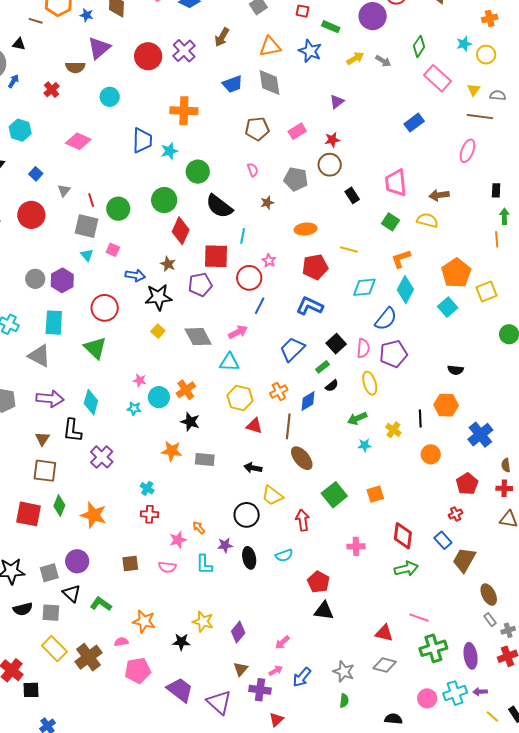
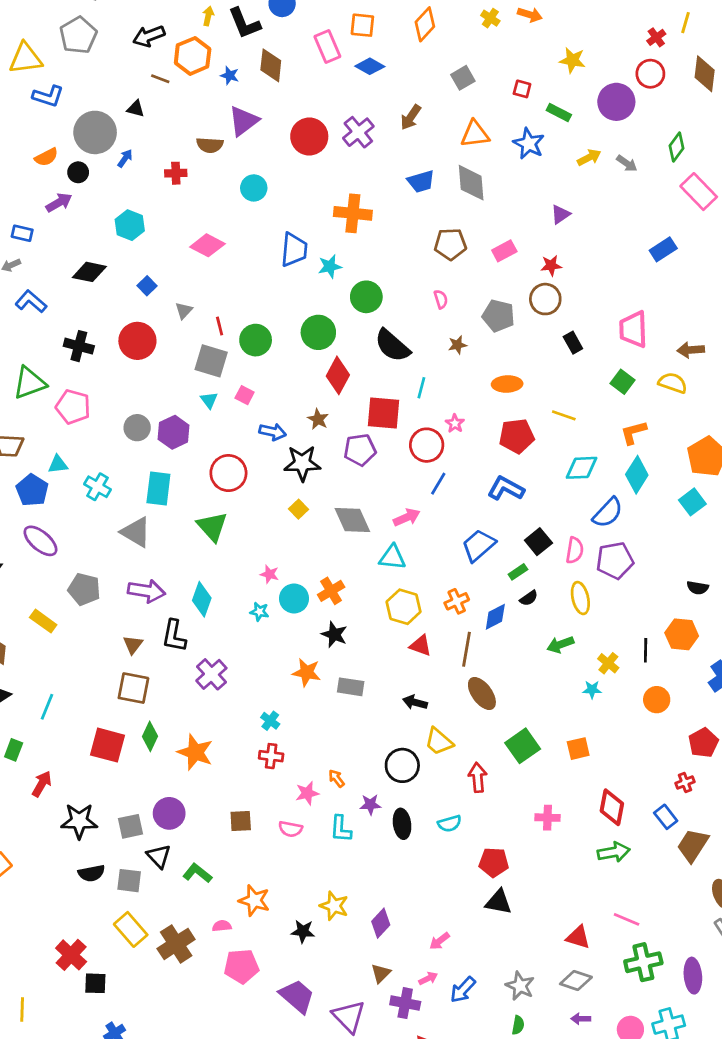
red cross: (52, 90) -> (176, 173), turned 35
cyan star: (365, 445) -> (592, 690), moved
red pentagon: (318, 582) -> (494, 862), turned -30
purple arrow: (480, 692) -> (581, 1019), moved

